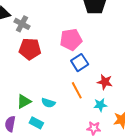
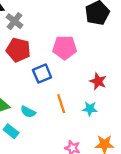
blue square: (80, 63) -> (42, 74), moved
red star: (105, 82) -> (98, 81), moved
cyan star: (100, 105) -> (90, 109), moved

